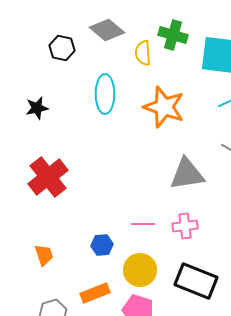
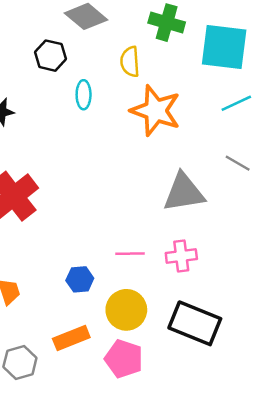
black hexagon: (62, 48) -> (51, 56), moved
yellow semicircle: (143, 53) -> (130, 62), moved
cyan ellipse: (105, 94) -> (84, 95), size x0.6

